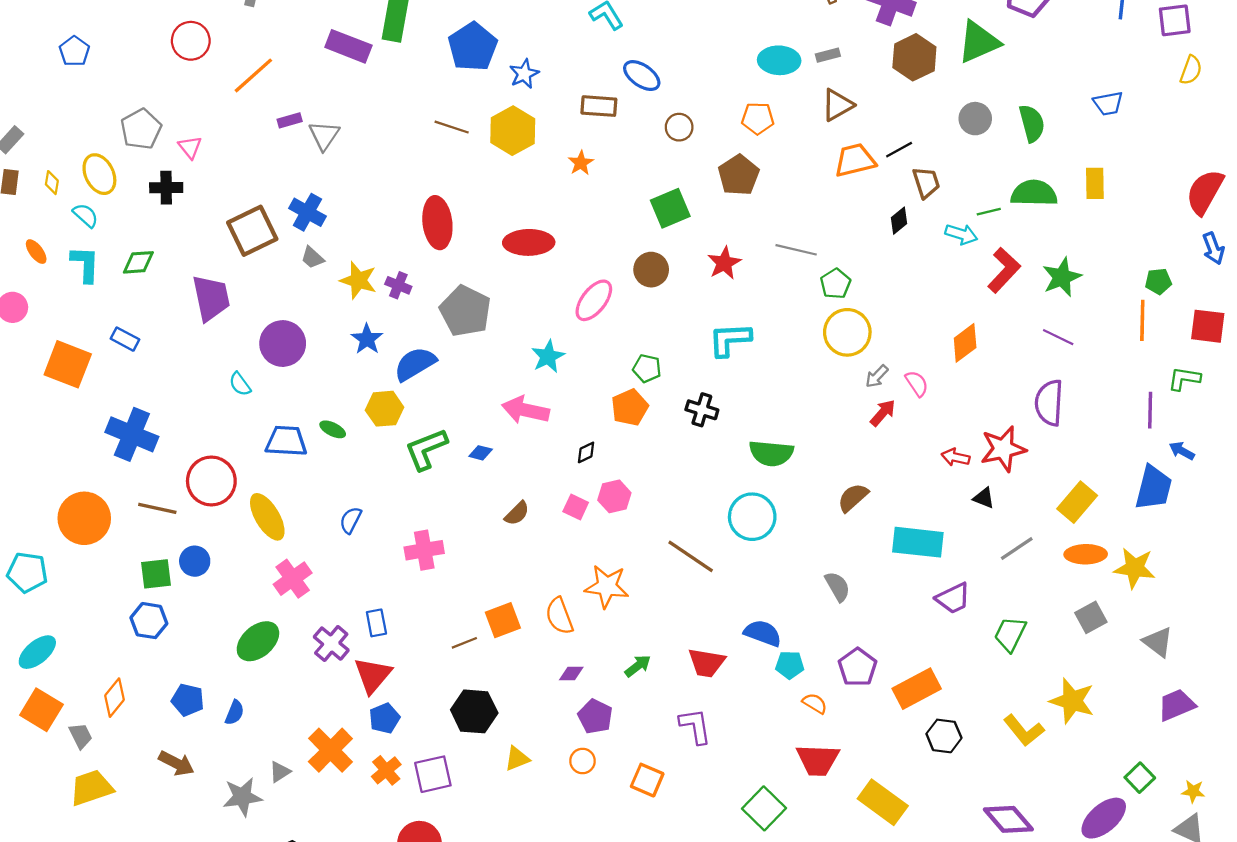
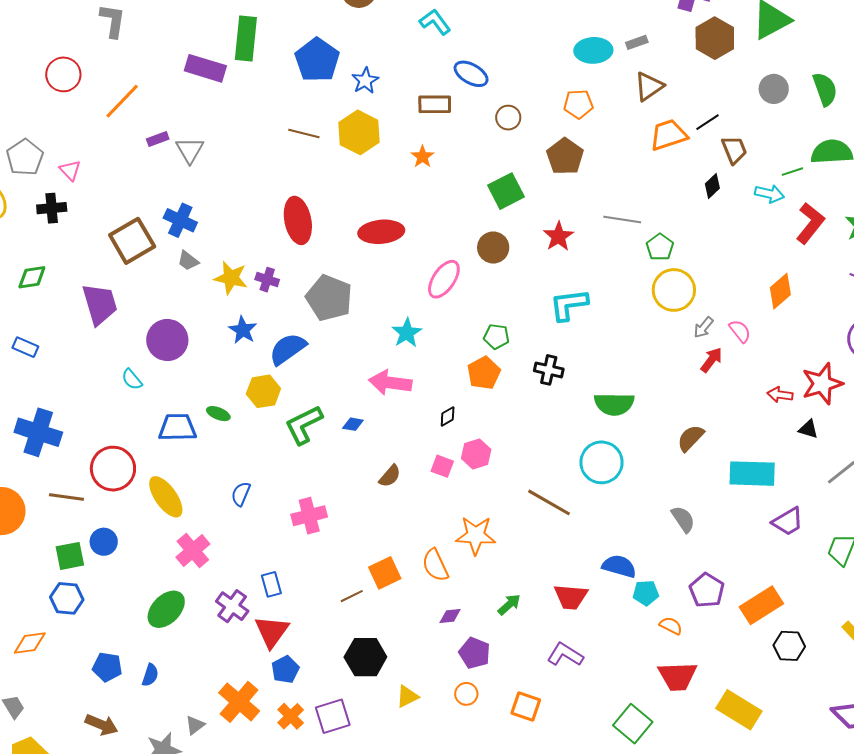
orange diamond: (114, 698) -> (30, 643), moved, turned 48
purple L-shape: (695, 726) -> (565, 655), turned -45

